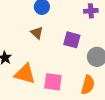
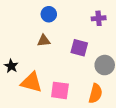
brown triangle: (37, 33) -> (44, 41), turned -48

